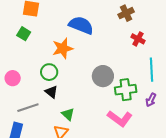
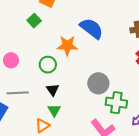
black triangle: (51, 92) -> (53, 90), moved

